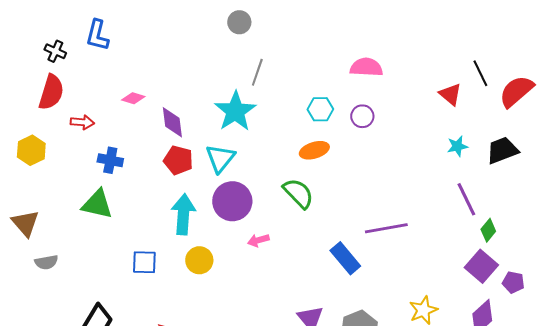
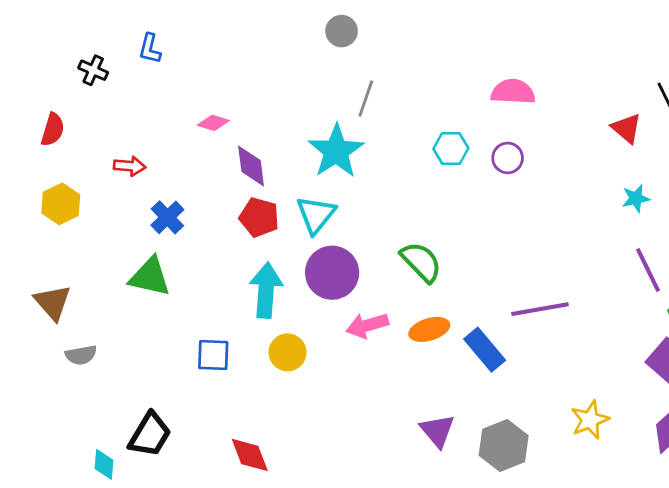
blue L-shape: (97, 35) -> (150, 49), size x0.7
red semicircle: (51, 92) -> (53, 130), moved, size x0.7
pink diamond: (133, 98) -> (213, 123), moved
orange ellipse: (314, 150) -> (429, 329), moved
blue cross: (110, 160) -> (167, 217), turned 35
pink arrow: (258, 240) -> (367, 325), size x1.4

